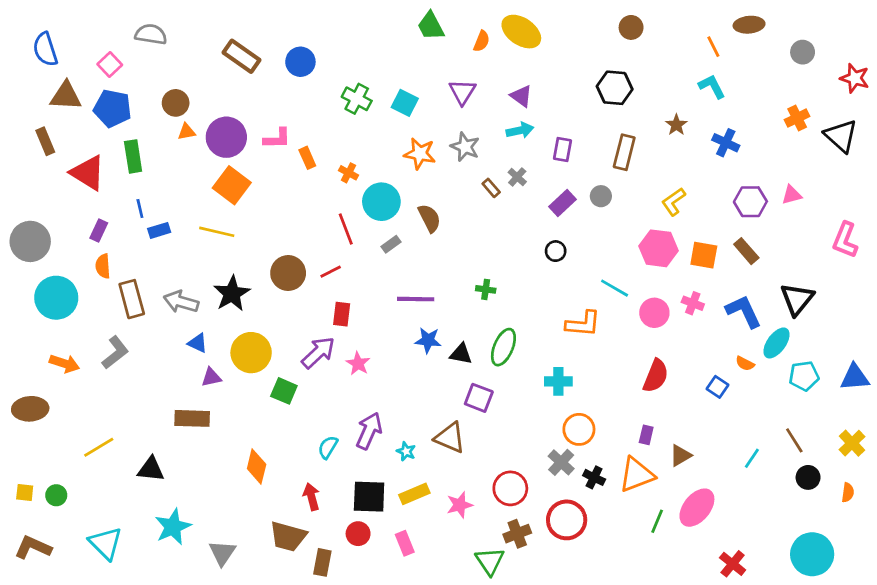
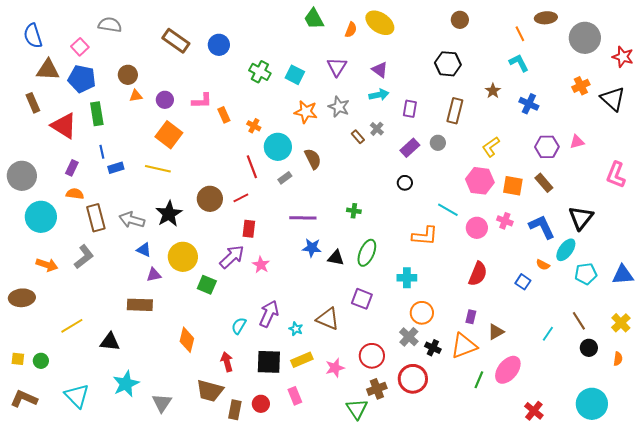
gray circle: (803, 52) -> (585, 38), size x1.8
purple circle: (226, 137) -> (165, 100), size x0.6
orange semicircle: (103, 266) -> (75, 194), turned 102
purple square: (479, 398) -> (362, 299), moved
red circle: (358, 534) -> (261, 404), moved

